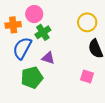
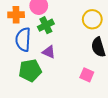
blue semicircle: (22, 48) -> (23, 40), turned -30

